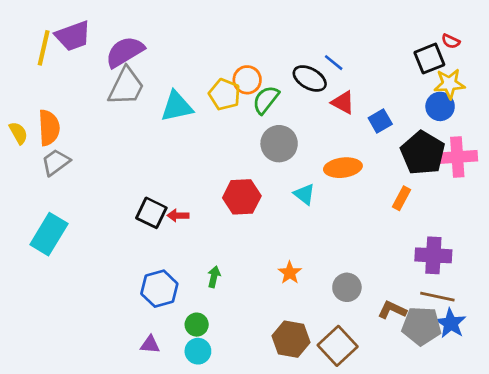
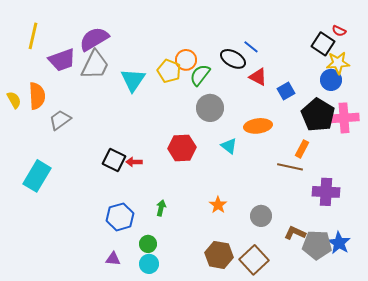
purple trapezoid: (73, 36) -> (62, 60), moved
black square: (429, 59) -> (323, 44), turned -35
cyan triangle: (177, 106) -> (133, 80), turned -44
gray trapezoid: (56, 162) -> (60, 120), moved
brown line: (437, 297) -> (290, 167), moved

